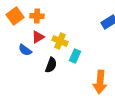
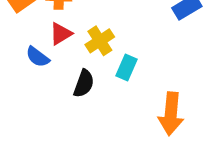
yellow cross: (60, 41) -> (100, 41), turned 35

